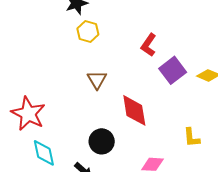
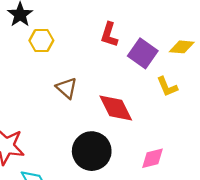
yellow L-shape: (192, 138) -> (167, 87), moved
black circle: (102, 141) -> (92, 151), size x1.4

